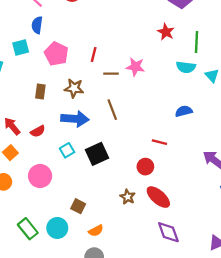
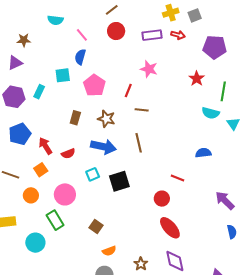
pink star: (135, 67) -> (149, 69), moved
brown star: (128, 197) -> (141, 264), moved
cyan circle: (57, 228) -> (35, 243), moved
green rectangle: (28, 229) -> (55, 220), moved

